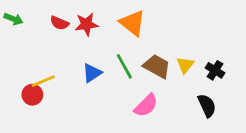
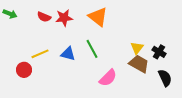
brown trapezoid: (157, 66) -> (139, 64), moved
blue triangle: (92, 73) -> (68, 54), turned 49
yellow line: (43, 81) -> (40, 54), moved
black semicircle: (207, 106) -> (165, 78), moved

